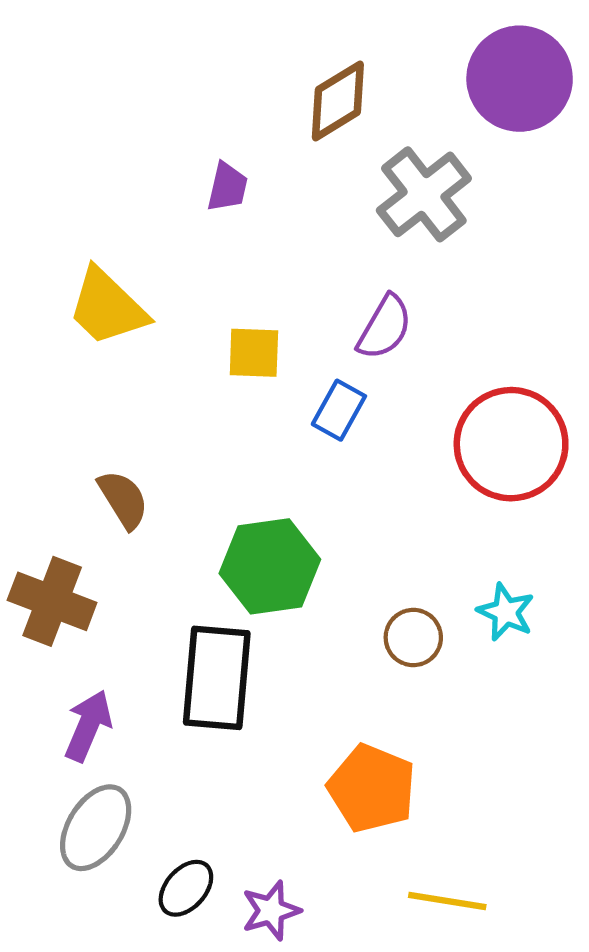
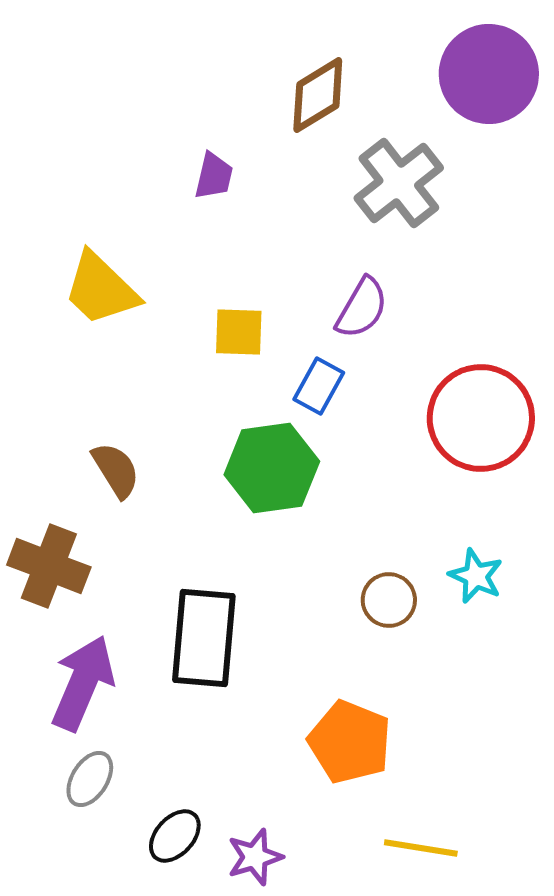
green hexagon: (270, 566) -> (272, 468), moved
purple arrow: (88, 726) -> (83, 683), size x1.4
gray ellipse: (96, 828) -> (90, 779), size x0.7

